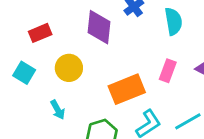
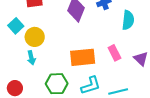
yellow circle: (69, 68) -> (35, 37), moved
pink rectangle: (168, 71) -> (114, 53), turned -63

